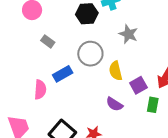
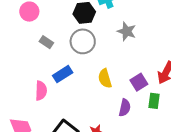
gray circle: (90, 54) -> (83, 41), moved
yellow semicircle: (116, 71) -> (105, 78), moved
purple semicircle: (114, 104) -> (125, 108), moved, turned -108

